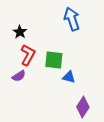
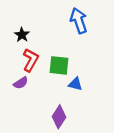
purple diamond: (83, 107) -> (59, 117), moved

